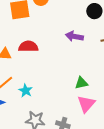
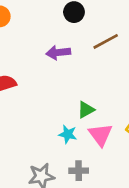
cyan star: (26, 91) -> (68, 134), moved

